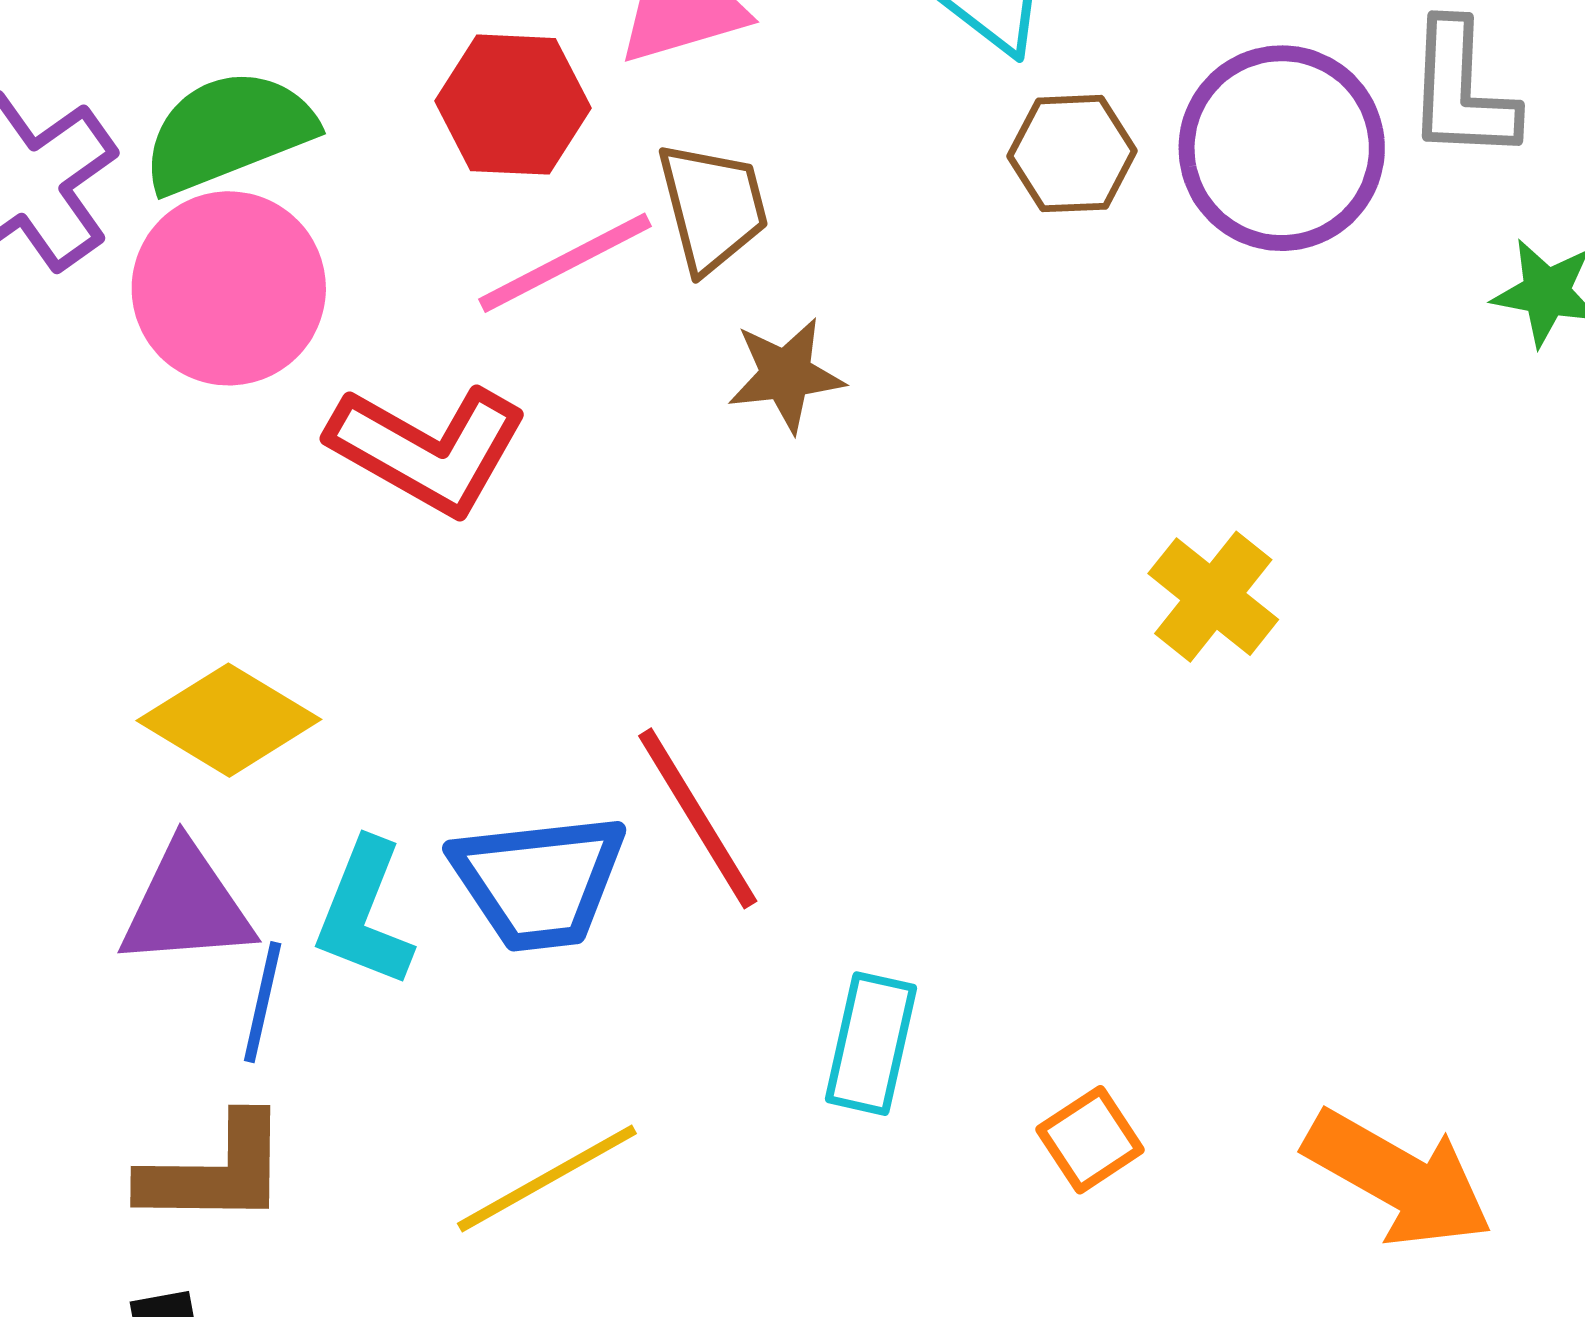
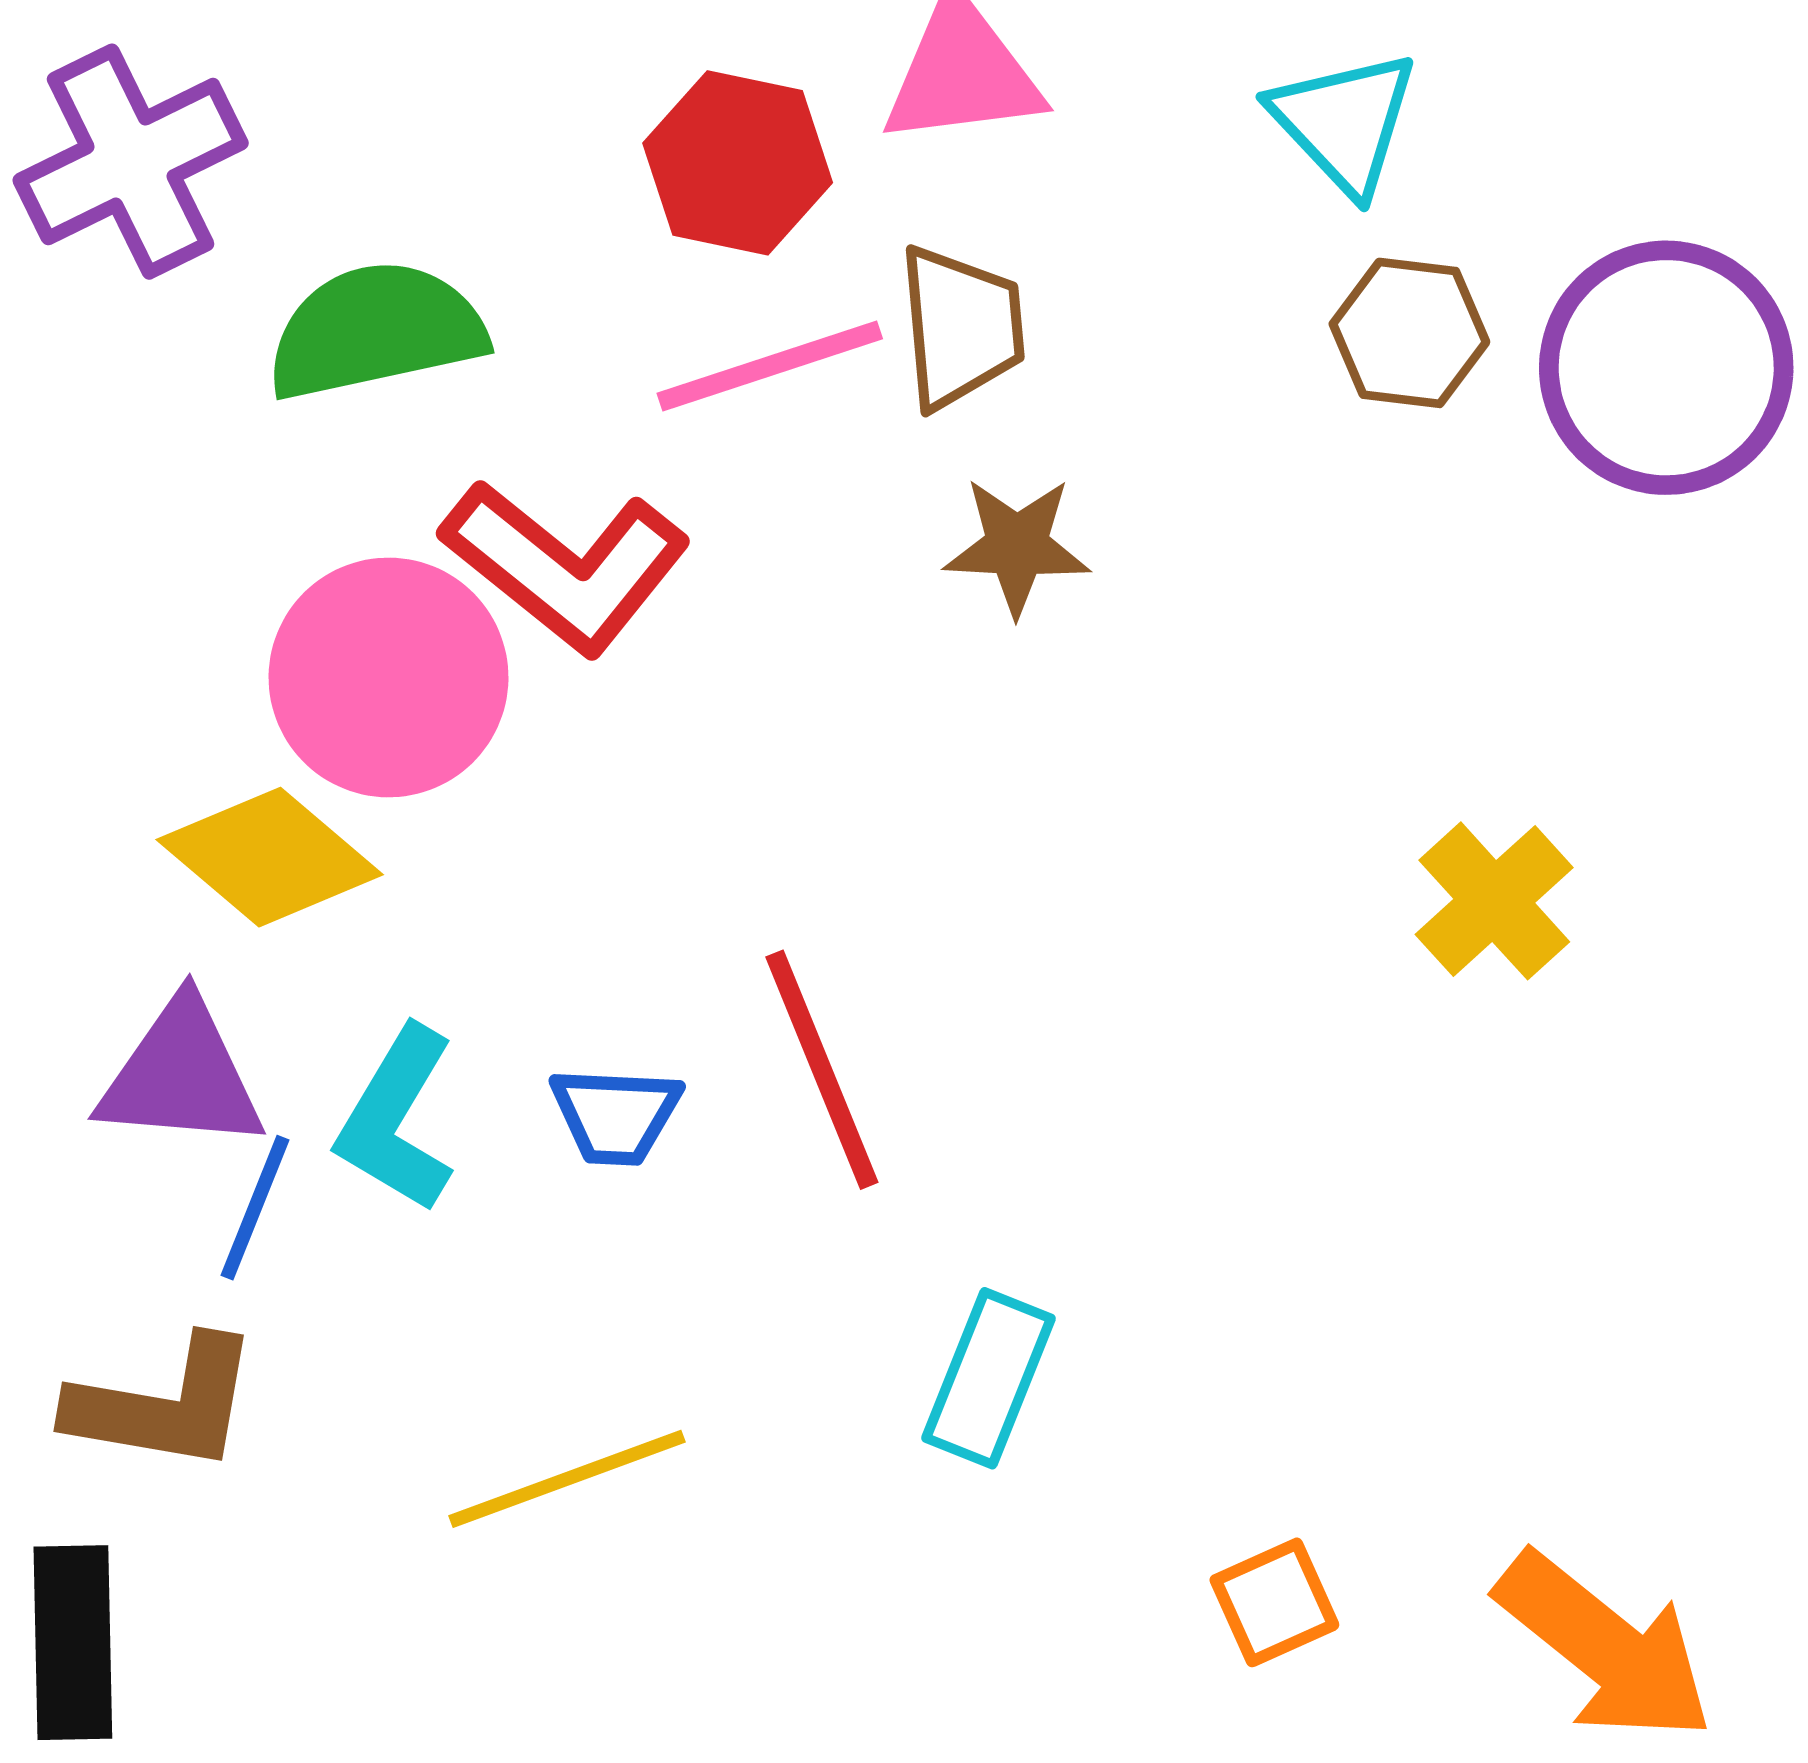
green semicircle: (228, 131) -> (376, 331), moved
pink circle: (229, 288) -> (389, 677), moved
blue trapezoid: (539, 882) -> (616, 1115), size x0.6
orange square: (1090, 1140) -> (1274, 1602), moved

